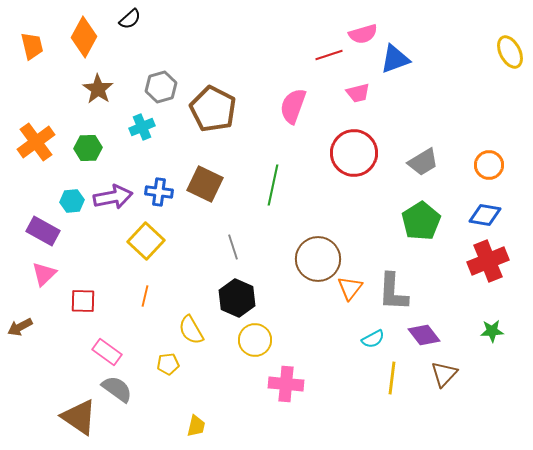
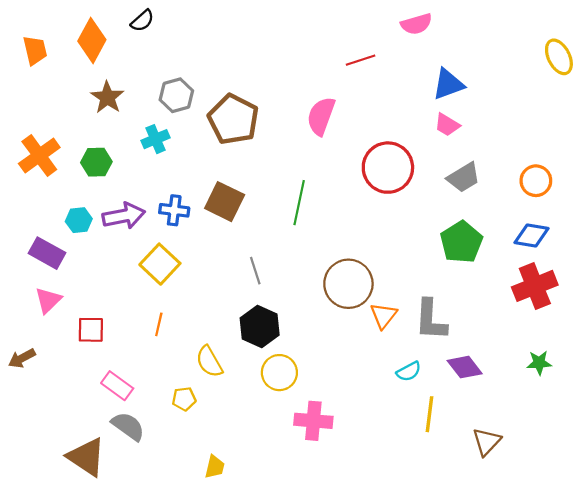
pink semicircle: (363, 34) -> (416, 24), moved
blue triangle: (395, 59) -> (448, 84), moved
pink trapezoid: (358, 93) -> (447, 125), moved, turned 45
brown triangle: (444, 374) -> (487, 442), moved

